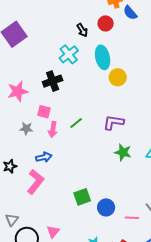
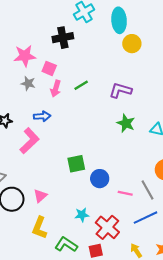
pink star: (18, 91) -> (25, 56), moved

